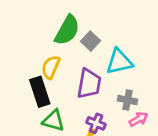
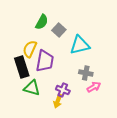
green semicircle: (67, 30) -> (42, 22), size x0.7
purple trapezoid: (89, 84) -> (45, 61), moved

